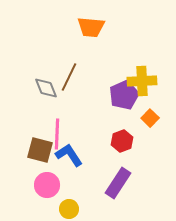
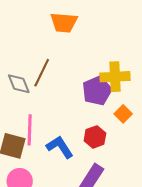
blue L-shape: (69, 155) -> (60, 147), moved

